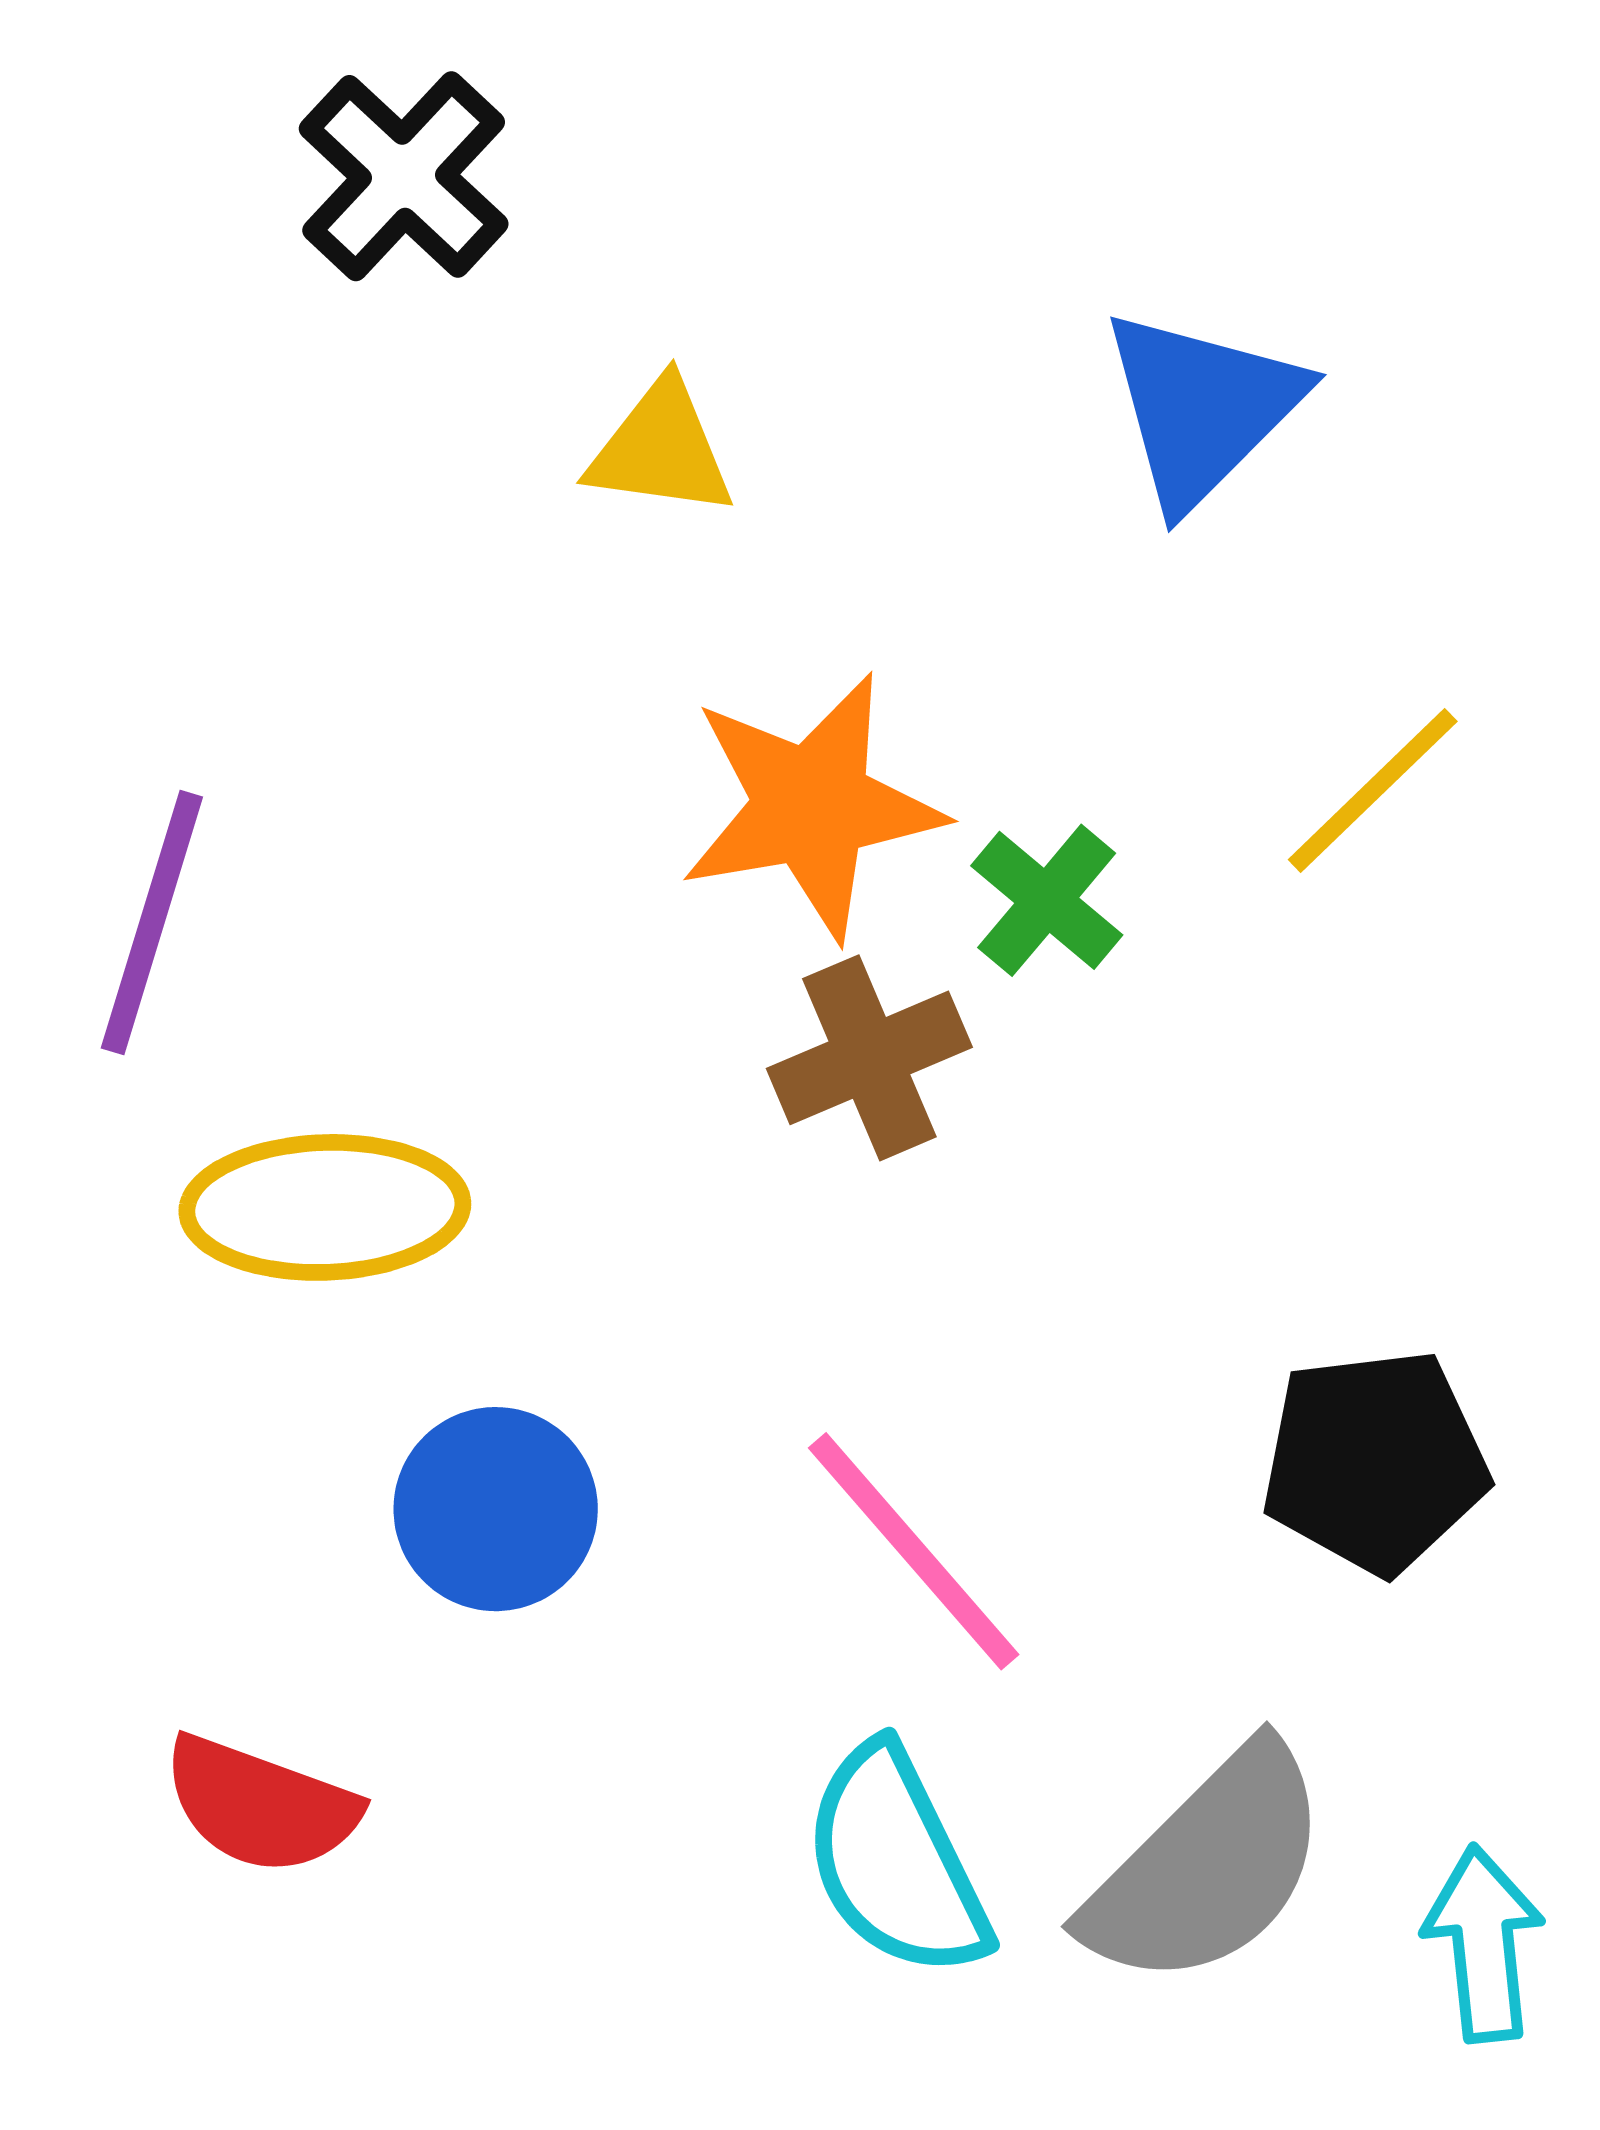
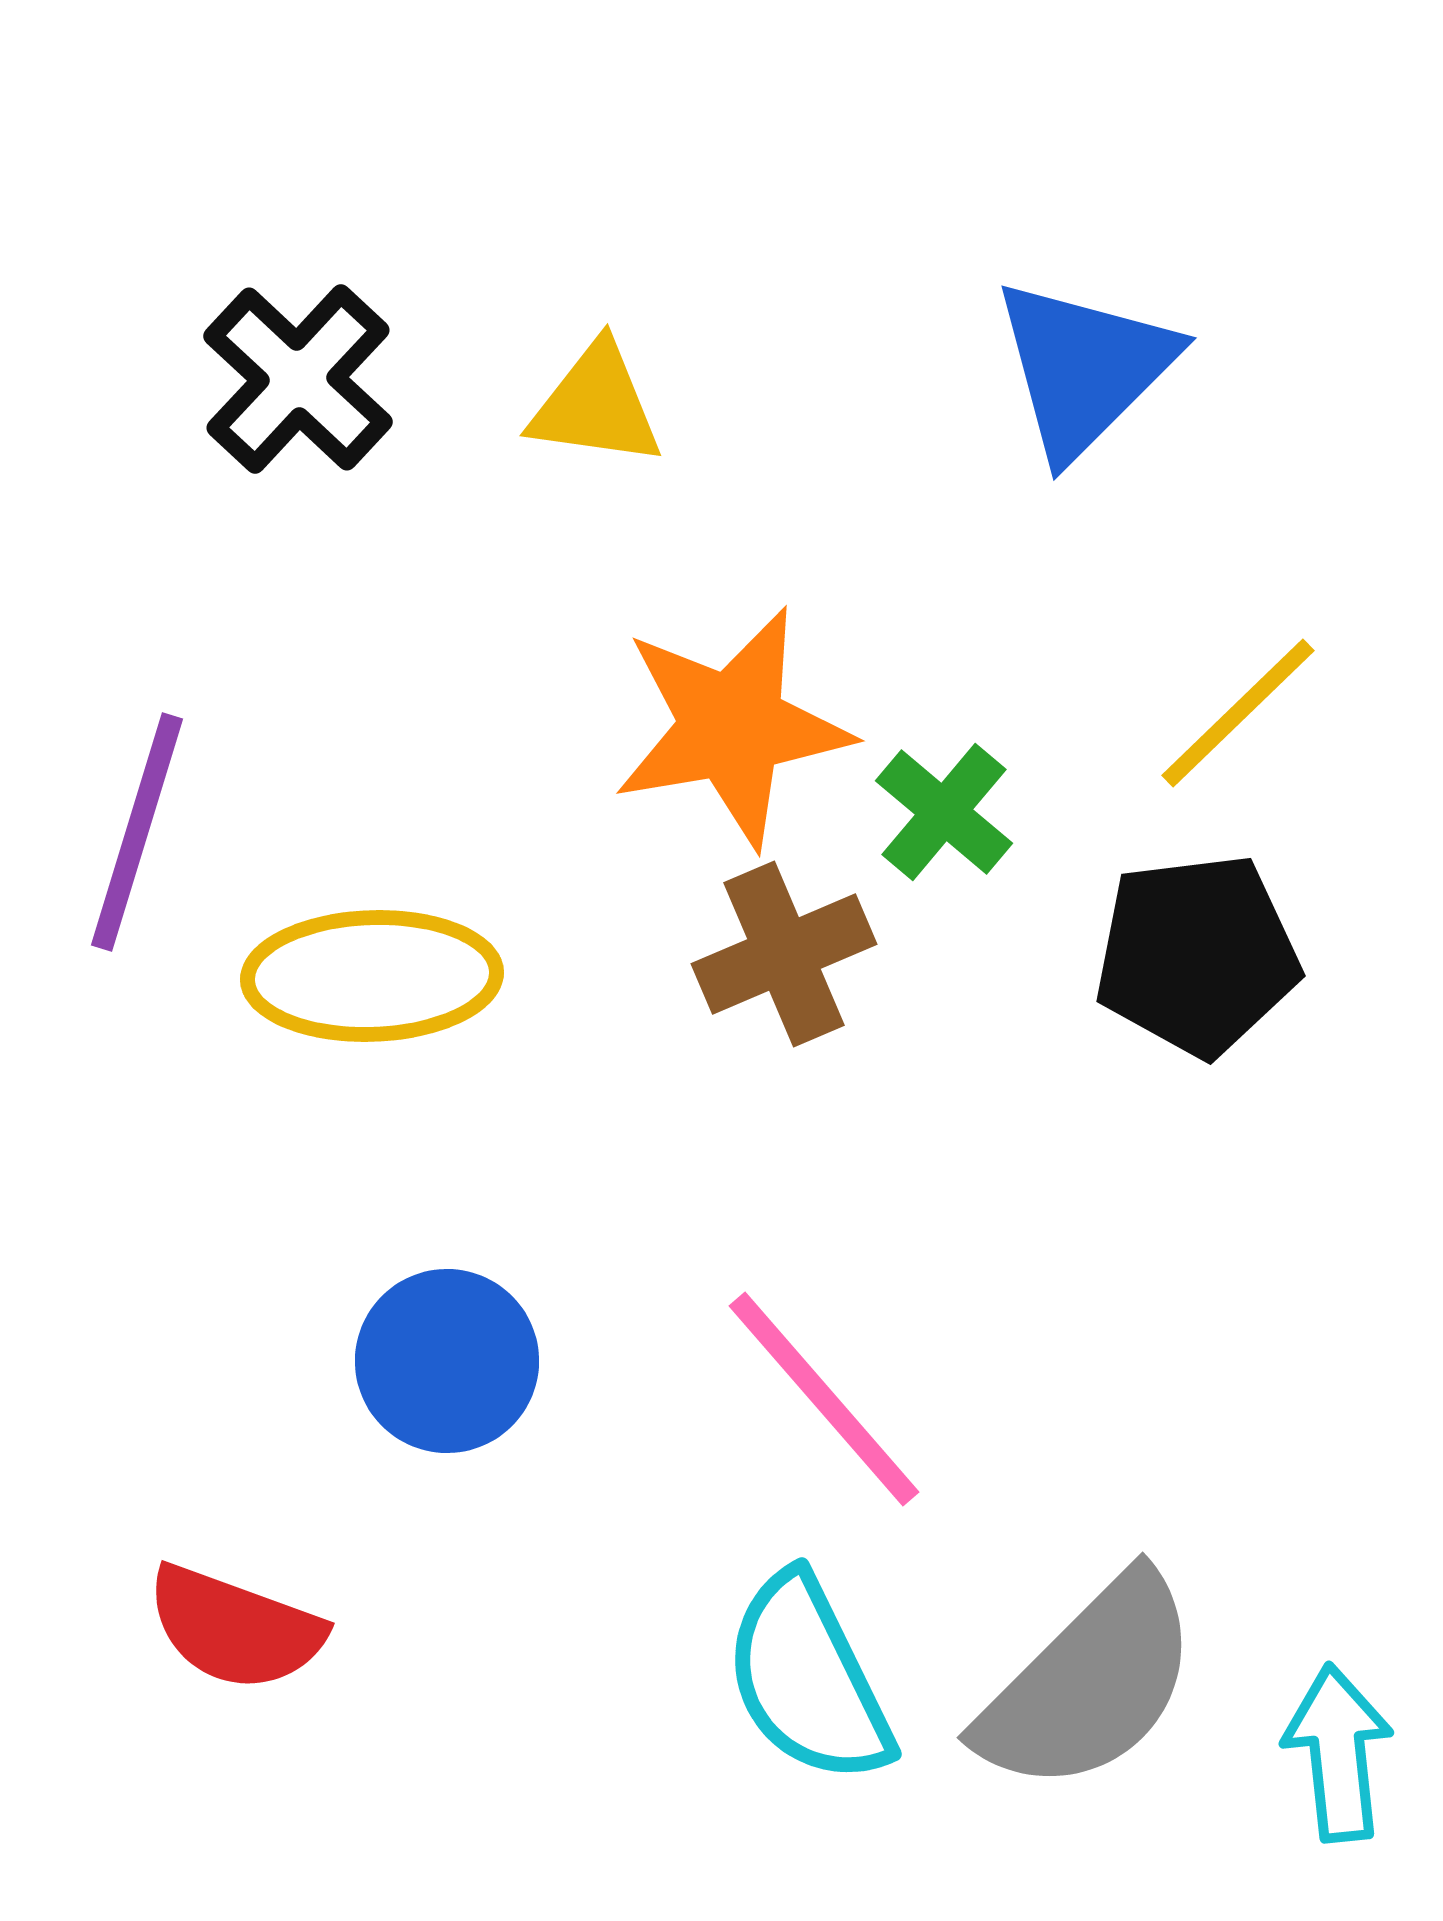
black cross: (404, 176) -> (298, 379), moved
yellow ellipse: (325, 1207) -> (372, 976), moved
black pentagon: (1375, 1461) -> (1197, 955), moved

